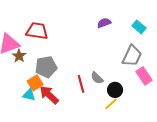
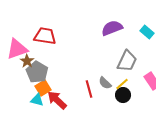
purple semicircle: (104, 23) -> (112, 28), size x1.5
gray trapezoid: (132, 56) -> (127, 61), moved
gray pentagon: (46, 67) -> (37, 72), moved, turned -30
yellow line: (111, 104) -> (122, 84), moved

